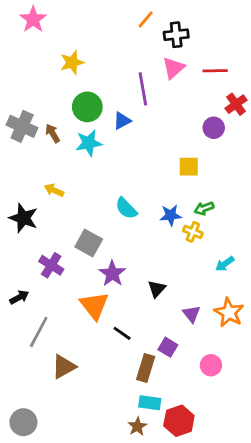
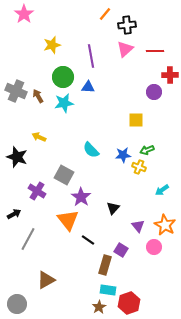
purple line: (143, 89) -> (91, 56), moved
red cross: (236, 104) -> (170, 75), turned 35
blue triangle: (122, 121) -> (88, 87), turned 32
pink circle: (211, 365) -> (154, 247), moved
brown triangle: (64, 367) -> (46, 280), moved

